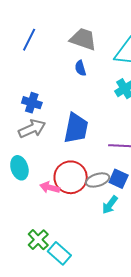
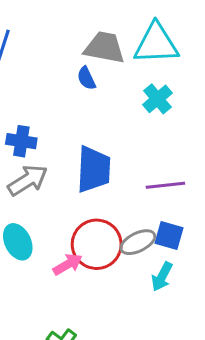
gray trapezoid: (83, 39) -> (104, 48), moved
pink arrow: (50, 187) -> (68, 264), turned 144

